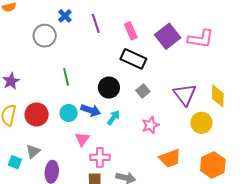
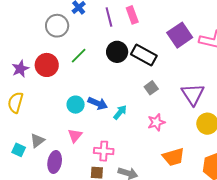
pink rectangle: (131, 31) -> (132, 15), moved
green line: (66, 77) -> (79, 56), moved, turned 54
black circle: (109, 88) -> (117, 52), moved
red circle: (37, 115) -> (47, 65), moved
pink triangle: (82, 139) -> (75, 136), moved

